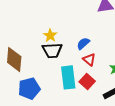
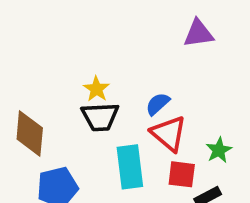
red triangle: (89, 59) -> (169, 134), size x1.5
red square: (87, 81) -> (182, 174), moved, turned -35

